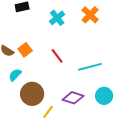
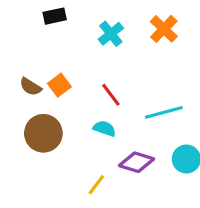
cyan semicircle: (15, 75) -> (104, 128), moved, turned 64
brown circle: (32, 94) -> (43, 133), moved

